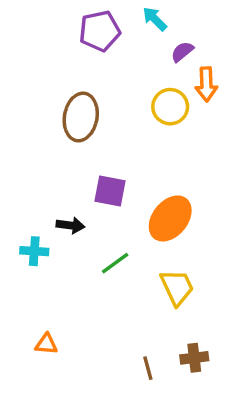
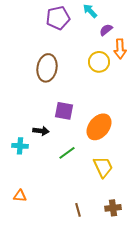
orange triangle: (46, 344) -> (20, 196), moved
brown line: (148, 368) -> (78, 210), moved

